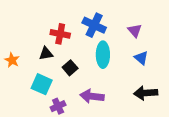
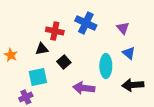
cyan ellipse: (103, 55) -> (106, 66), moved
cyan square: (42, 84) -> (38, 77), turned -36
purple cross: (58, 106) -> (26, 97), moved

